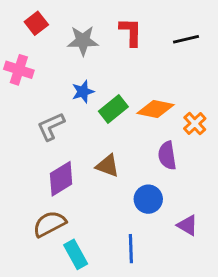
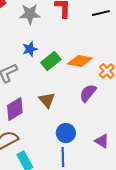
purple semicircle: (167, 156) -> (88, 93), turned 48
brown triangle: (108, 166) -> (47, 100), turned 30
blue circle: (148, 199) -> (66, 133), moved

